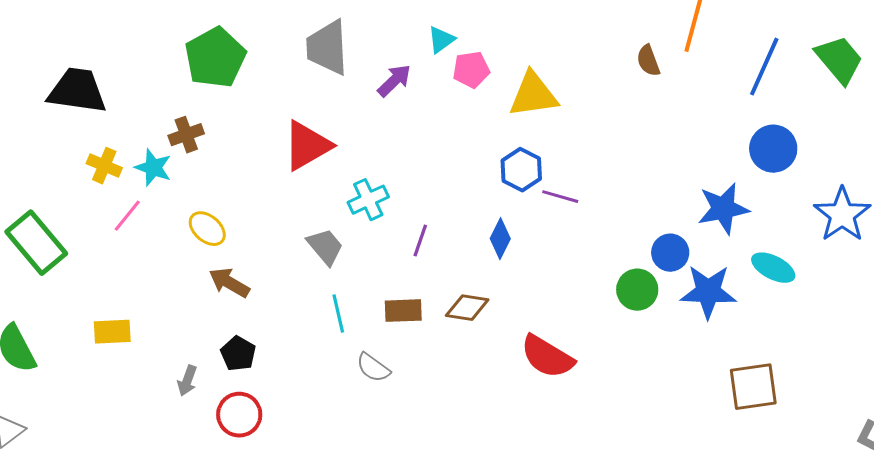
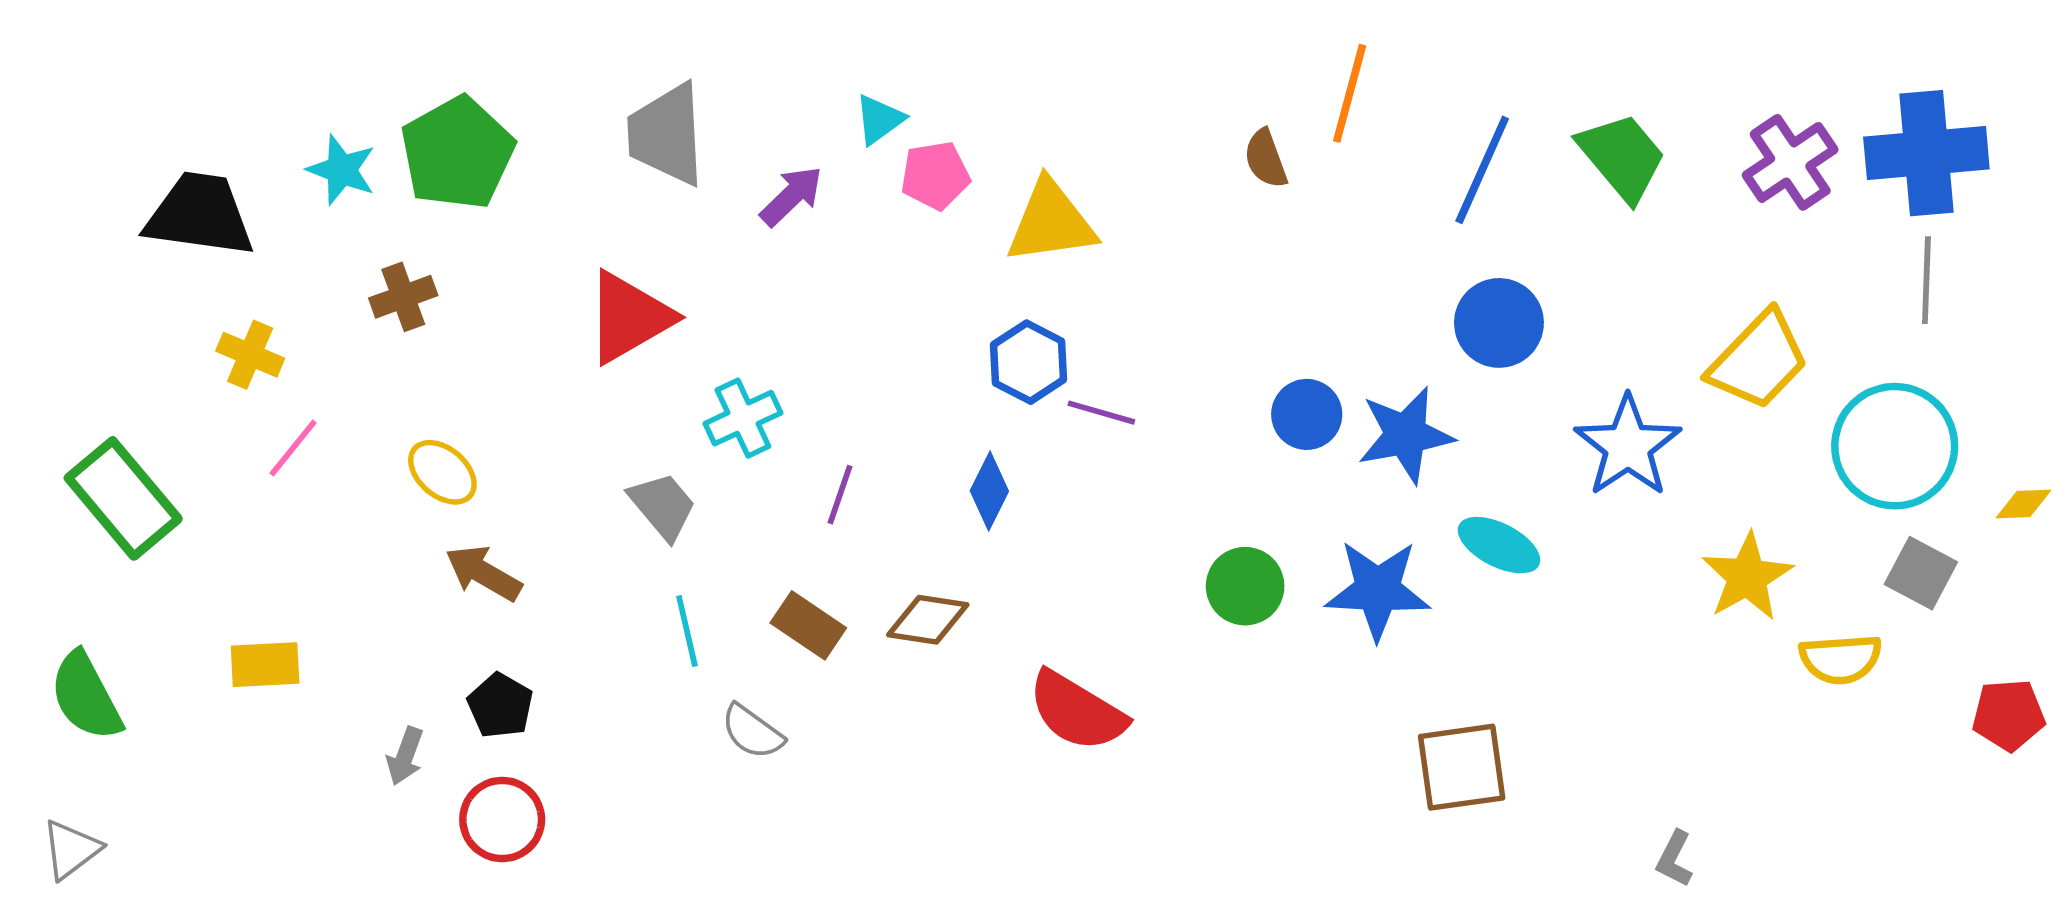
cyan star: (153, 168) -> (342, 170), moved
blue circle: (670, 253) -> (1307, 414), moved
brown rectangle: (403, 311) -> (808, 625), turned 36

